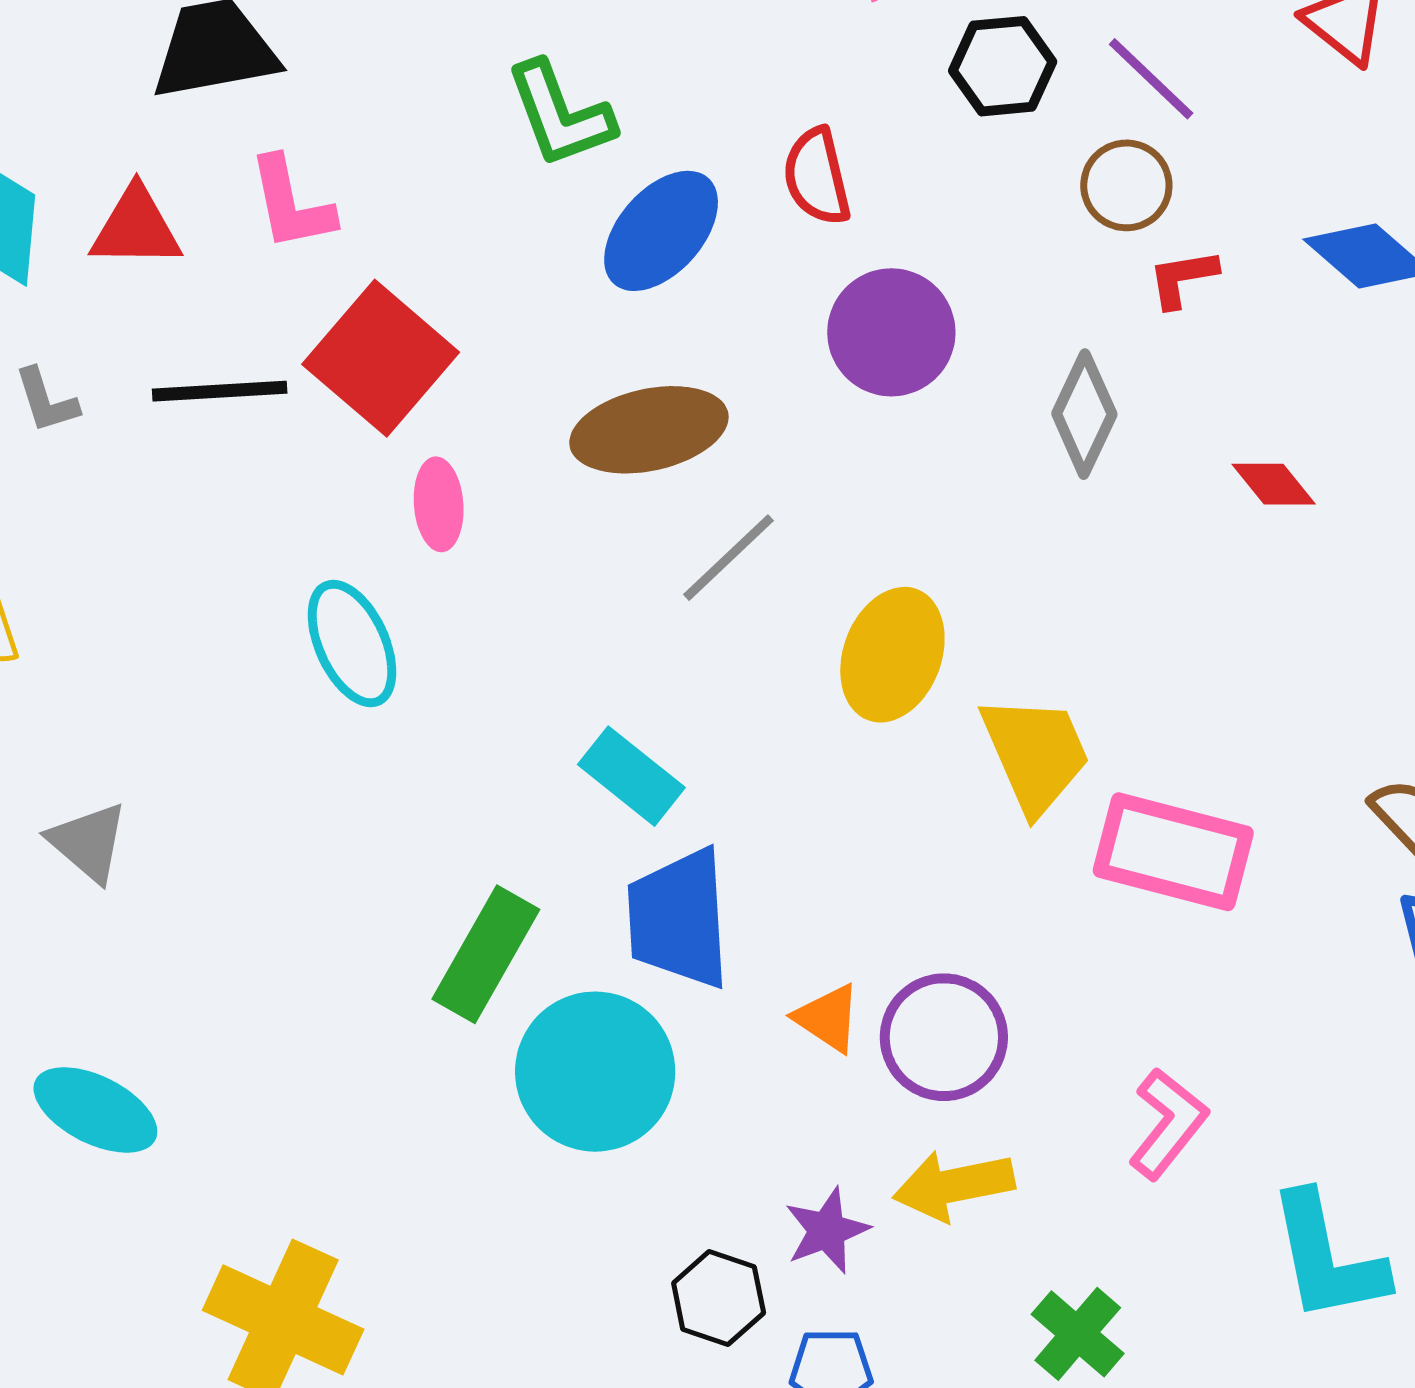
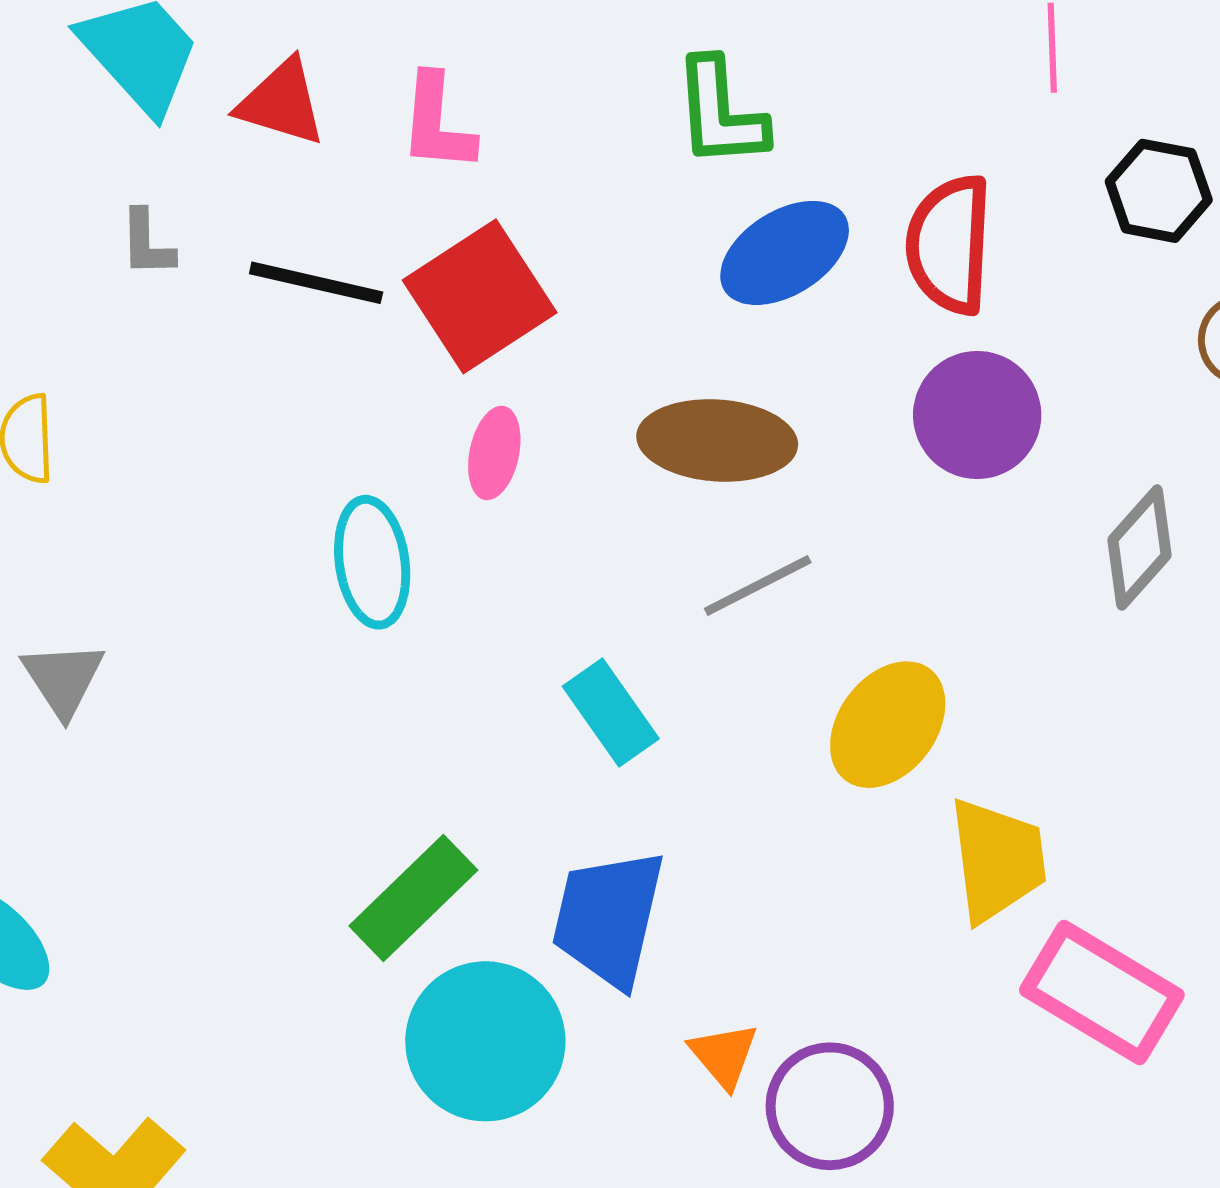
red semicircle: (817, 177) -> (949, 245), size x1.4
cyan rectangle: (631, 776) -> (611, 712), moved

